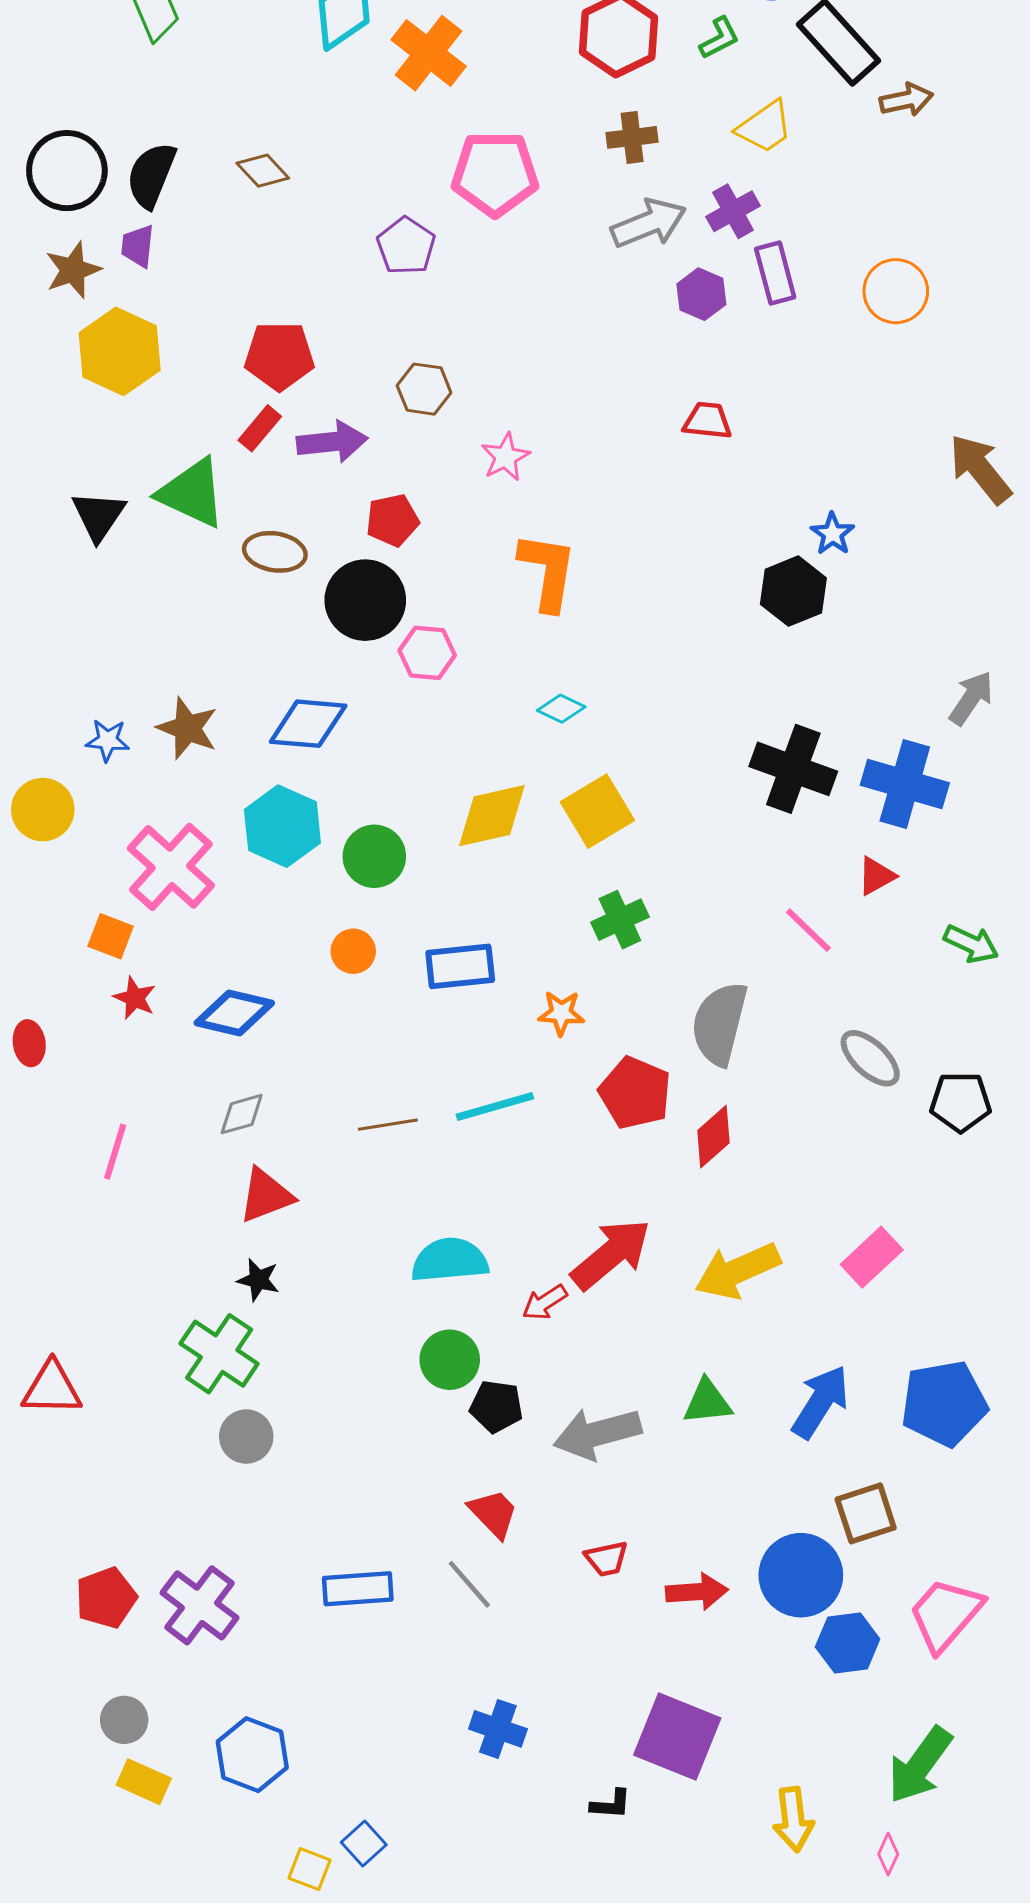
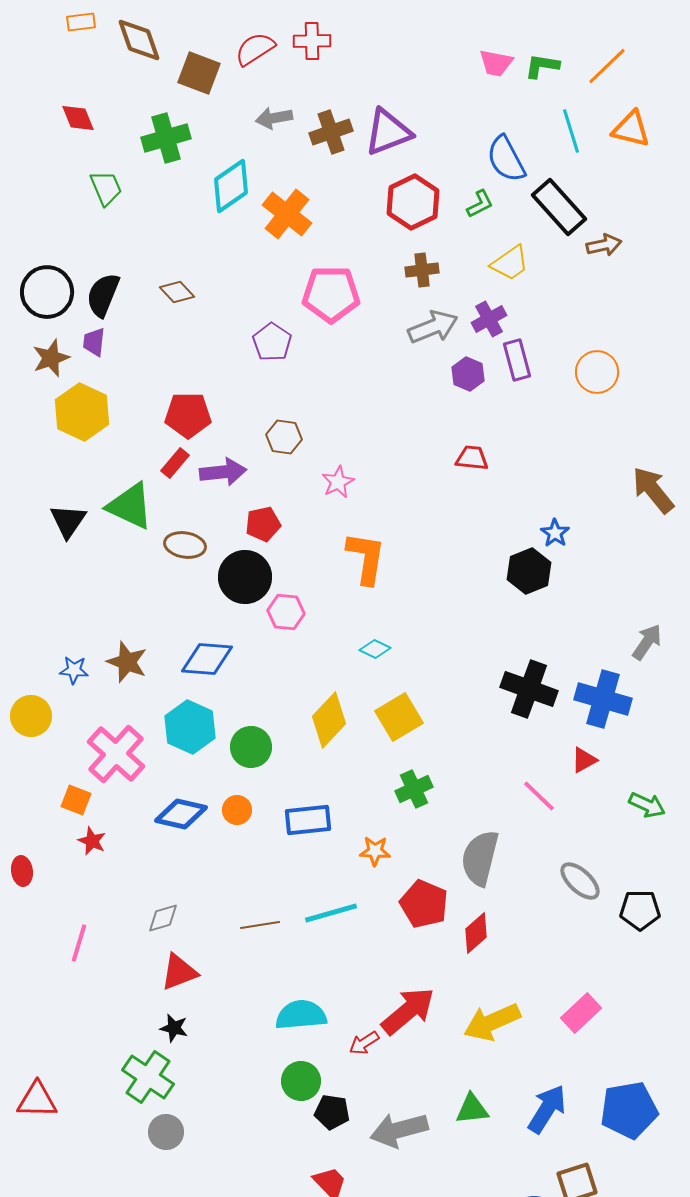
yellow diamond: (492, 816) -> (329, 720), turned -34
blue diamond: (234, 1013) -> (181, 814), moved

